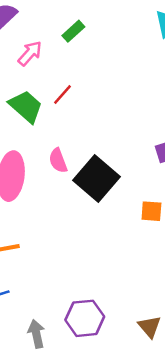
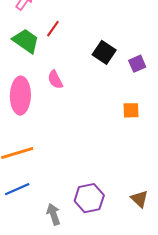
black square: (97, 178) -> (104, 52), moved, size x0.7

